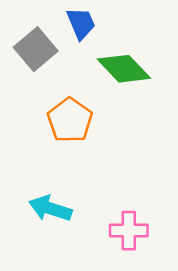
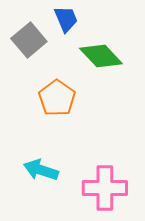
pink cross: (129, 231) -> (105, 188), size x1.4

